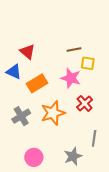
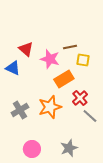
pink star: (71, 78) -> (50, 59), moved
orange rectangle: (37, 83) -> (64, 79), moved
gray line: (94, 138) -> (90, 116), moved, turned -56

